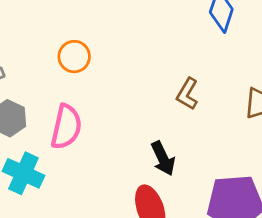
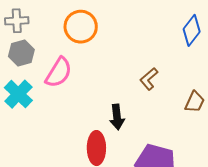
orange circle: (74, 57) -> (81, 27), size x1.4

